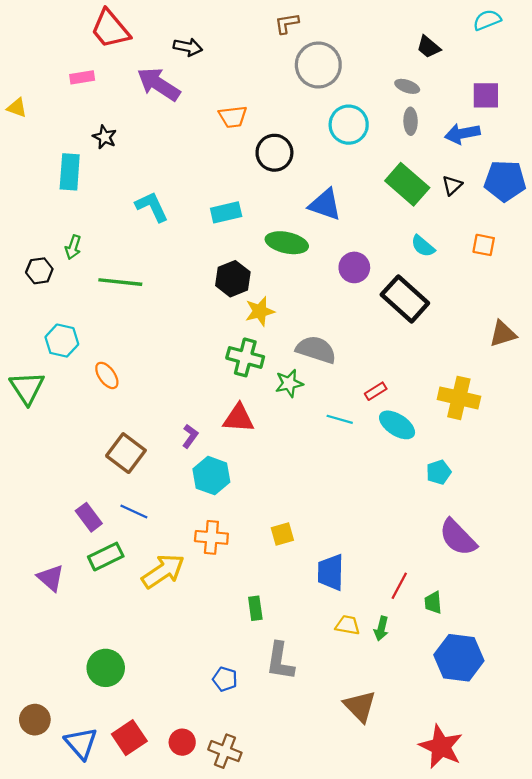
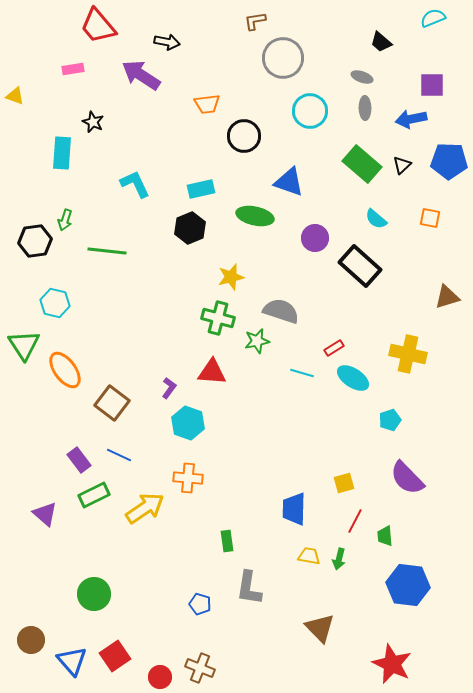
black hexagon: (39, 271) -> (35, 241), size x1.4
black hexagon: (233, 279) -> (190, 228), moved
orange ellipse: (107, 375) -> (65, 370), moved, size x1.5
yellow square: (282, 534) -> (344, 483), moved
red circle: (182, 742) -> (160, 677), moved

